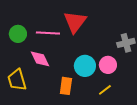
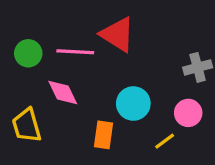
red triangle: (75, 22) -> (118, 34), turned -35
pink circle: (108, 65) -> (188, 113), moved

